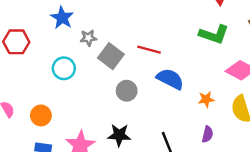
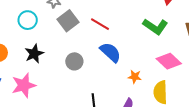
gray circle: (127, 91) -> (74, 61), moved
black star: (119, 135) -> (34, 54), moved, turned 30

